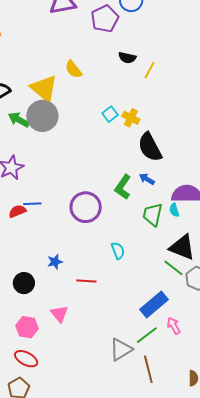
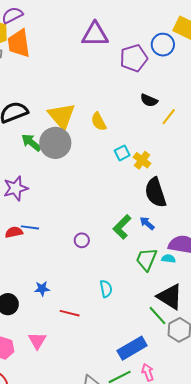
yellow semicircle: (73, 69) -> (99, 122), moved
purple circle: (86, 207) -> (82, 240), size x0.5
cyan semicircle: (174, 210) -> (168, 259), turned 104

